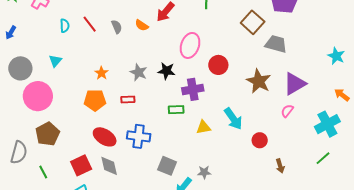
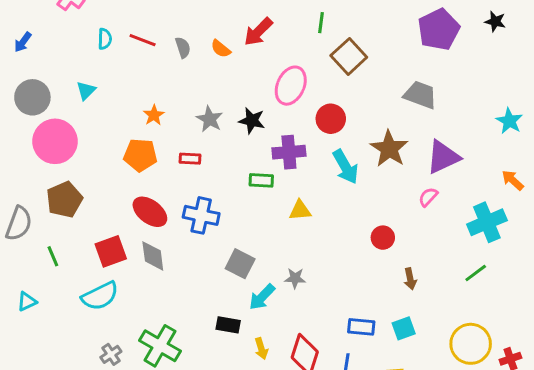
brown square: (253, 22) -> (349, 56), moved
red line: (90, 24) -> (143, 40), turned -36
cyan arrow: (233, 119) -> (345, 167), moved

